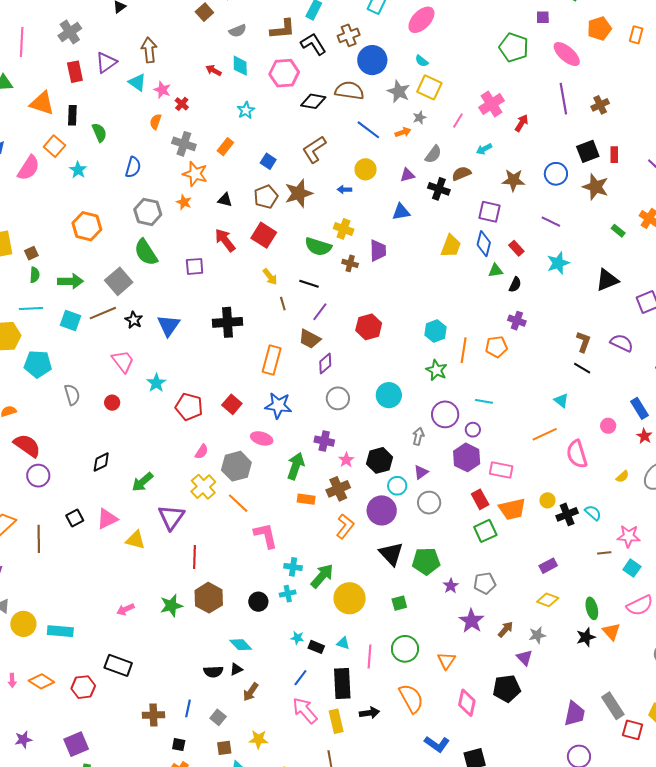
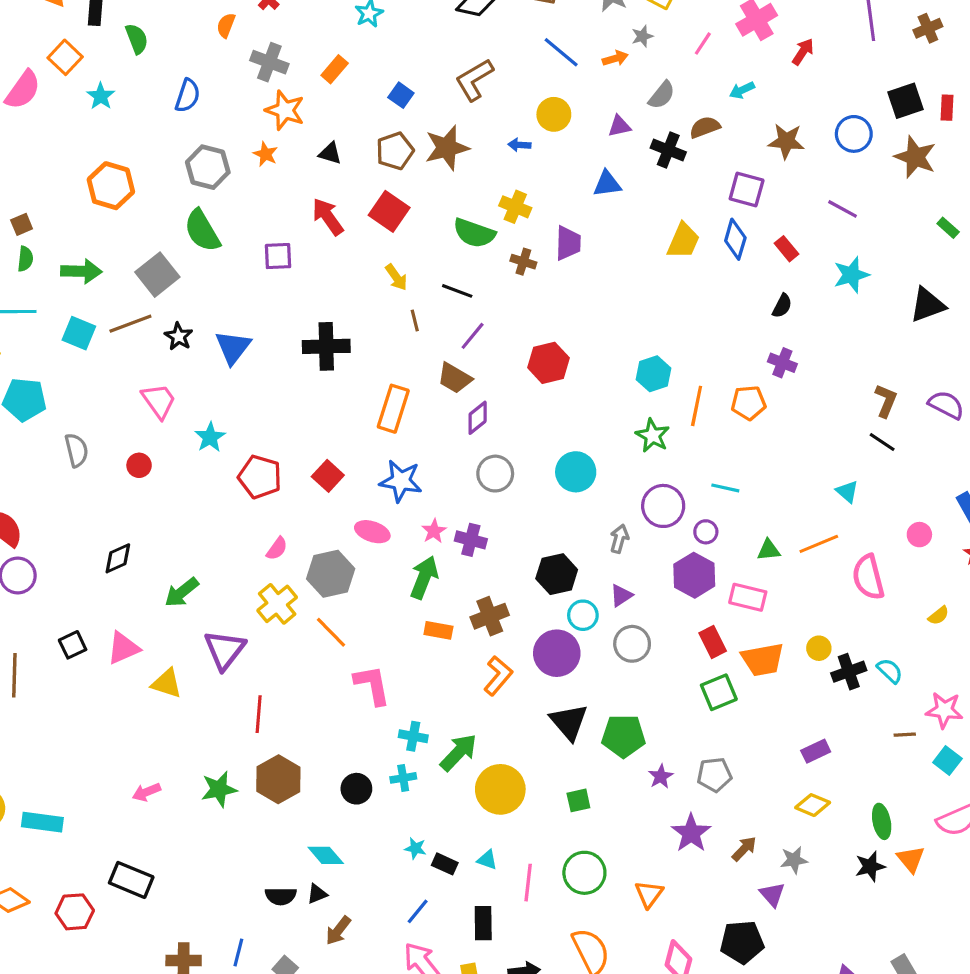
green triangle: (496, 270) -> (769, 550), moved
pink star: (346, 460) -> (434, 531), moved
black rectangle: (342, 683) -> (483, 923), size x0.7

